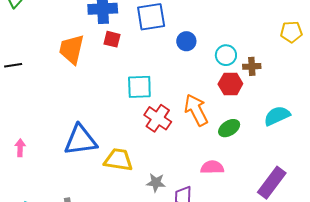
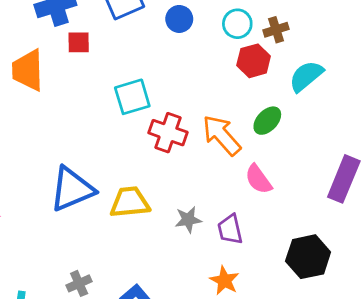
orange arrow: (196, 110) -> (222, 135), moved
cyan semicircle: (277, 116) -> (306, 76), moved
pink semicircle: (212, 167) -> (258, 179), turned -110

